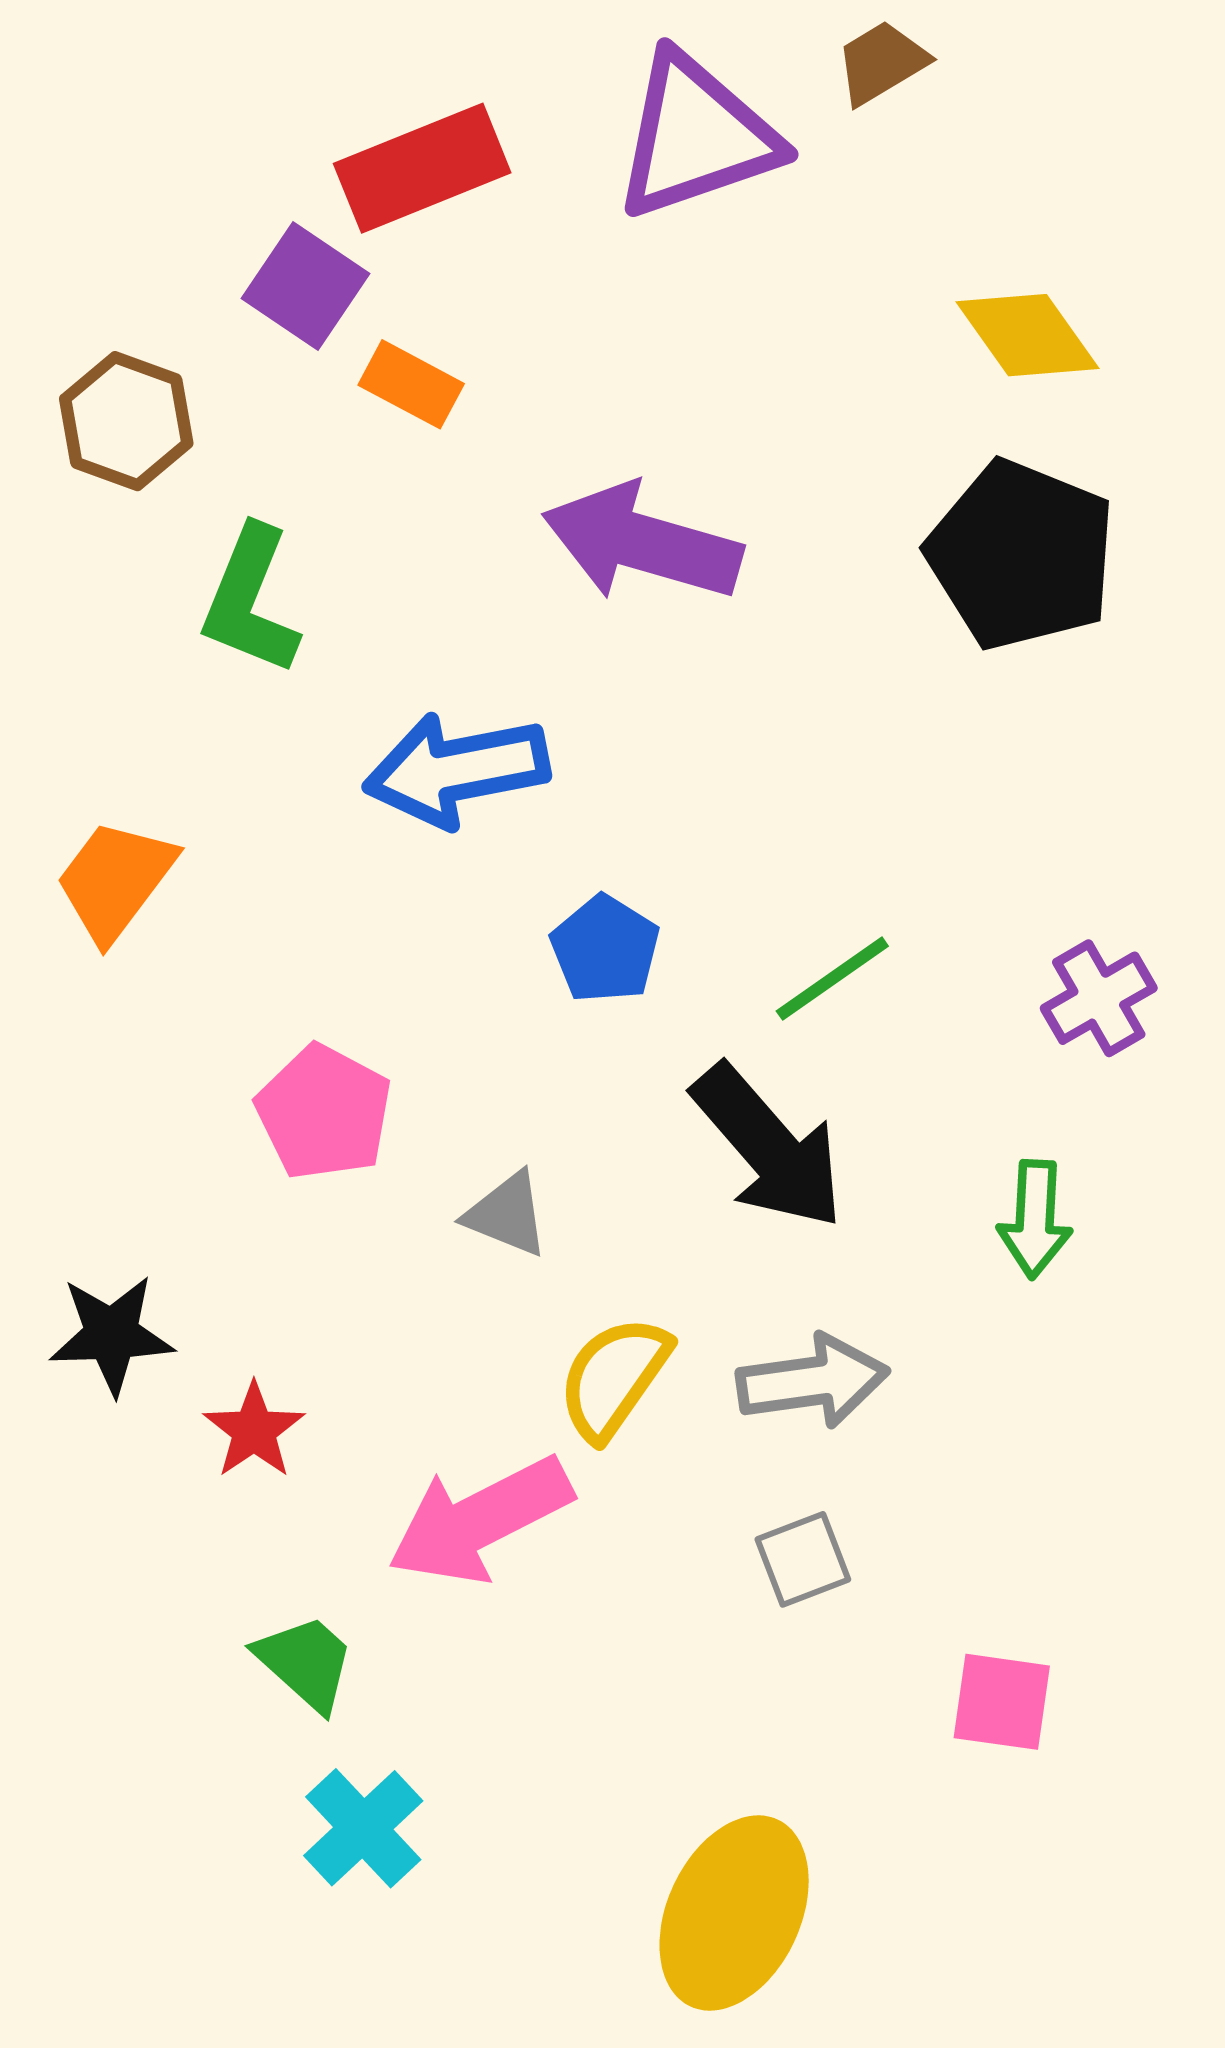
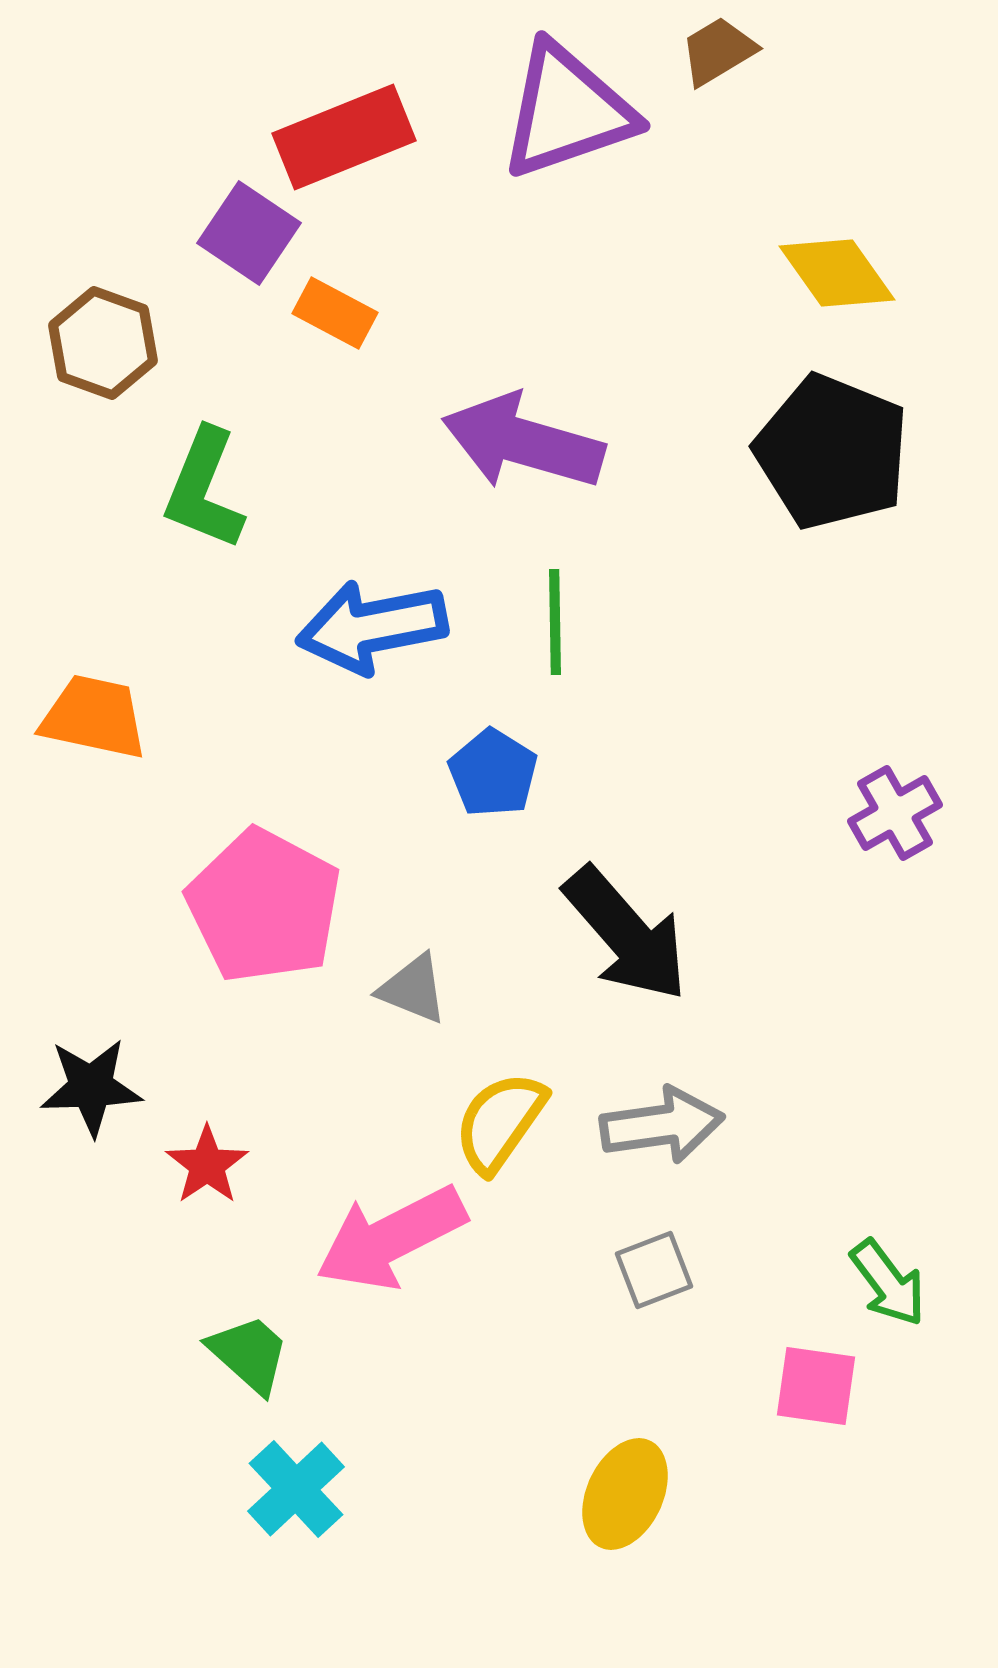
orange trapezoid: (115, 880) -> (94, 717), turned 65
green line: (832, 979) -> (555, 622), moved, turned -56
pink pentagon: (324, 1112) -> (264, 906), size x1.4
green arrow: (1035, 1219) -> (888, 1283), moved, turned -40
yellow ellipse: (734, 1913) -> (625, 1494), moved, size x0.7

